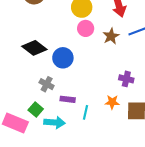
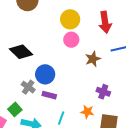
brown star: (111, 36) -> (93, 59), moved
blue circle: (63, 58) -> (45, 74), moved
purple rectangle: (68, 99) -> (49, 95), moved

